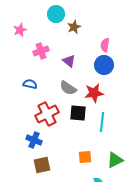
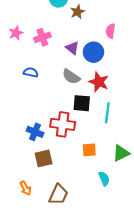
pink star: (20, 30) -> (16, 33), moved
blue circle: (104, 65) -> (93, 52), moved
red star: (94, 93) -> (99, 82), turned 30
red cross: (47, 114) -> (63, 124), moved, turned 35

